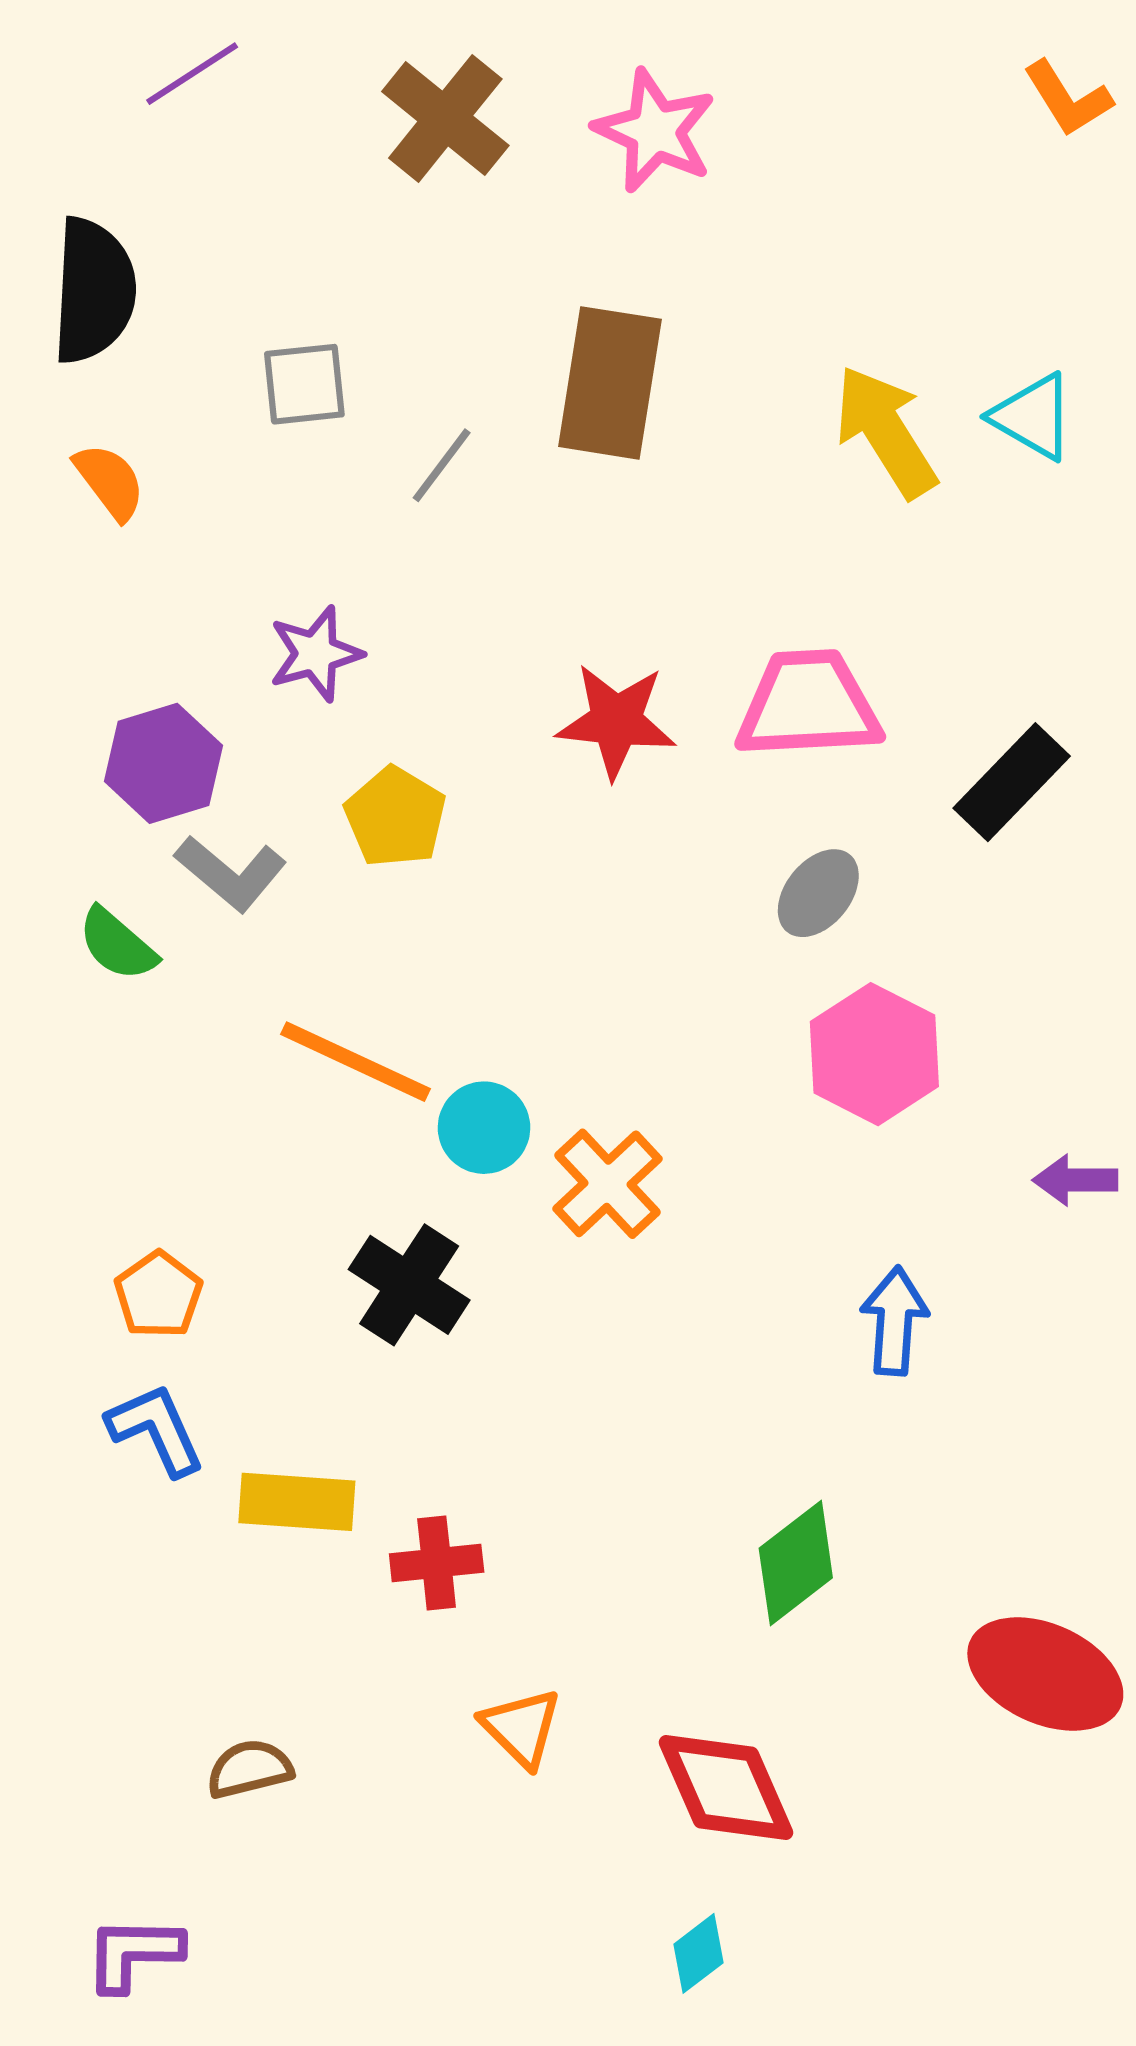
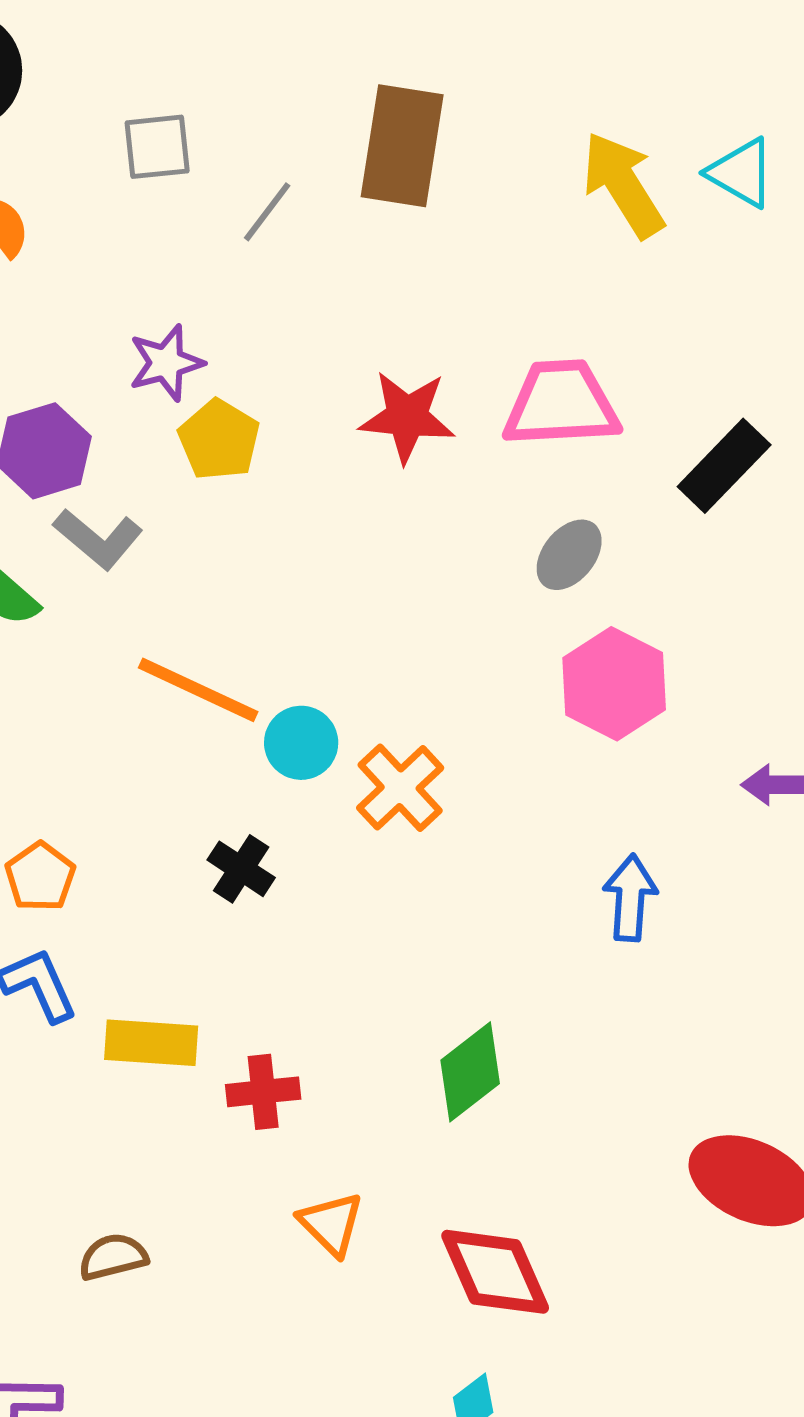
yellow pentagon: (395, 817) -> (219, 440), moved
black cross: (409, 1285) -> (241, 869), size x0.7
green diamond: (796, 1563) -> (470, 1072), moved

